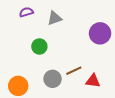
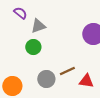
purple semicircle: (26, 12) -> (20, 13), turned 56
gray triangle: (55, 18) -> (38, 26), moved

